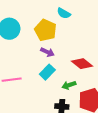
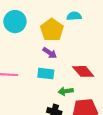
cyan semicircle: (64, 13) -> (74, 16), turned 136
cyan rectangle: (47, 72) -> (46, 74), turned 42

